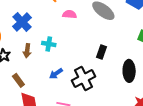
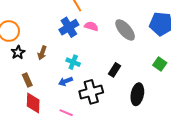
blue cross: (22, 22) -> (69, 27), moved
cyan cross: (49, 44) -> (73, 62), moved

